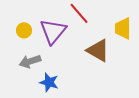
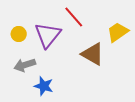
yellow trapezoid: (123, 28) -> (118, 32), turned 55

